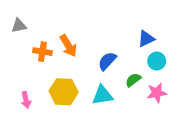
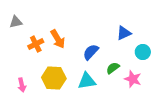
orange cross: (42, 52) -> (36, 44), turned -35
cyan circle: (157, 61) -> (143, 52), moved
pink star: (157, 93) -> (133, 79), turned 30

